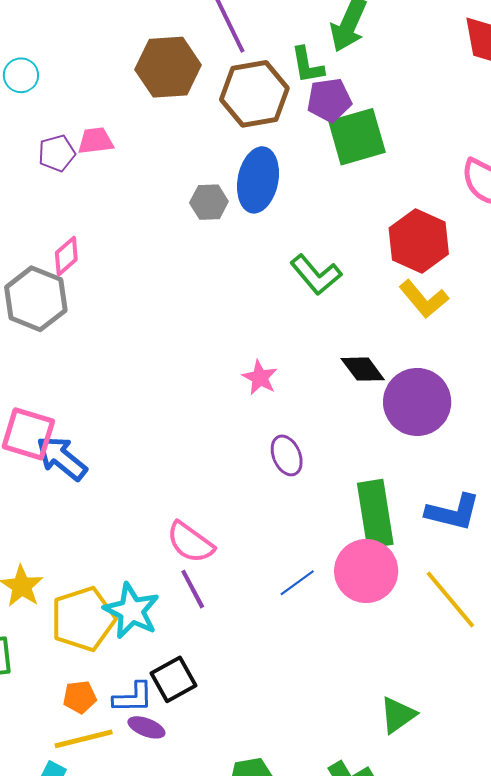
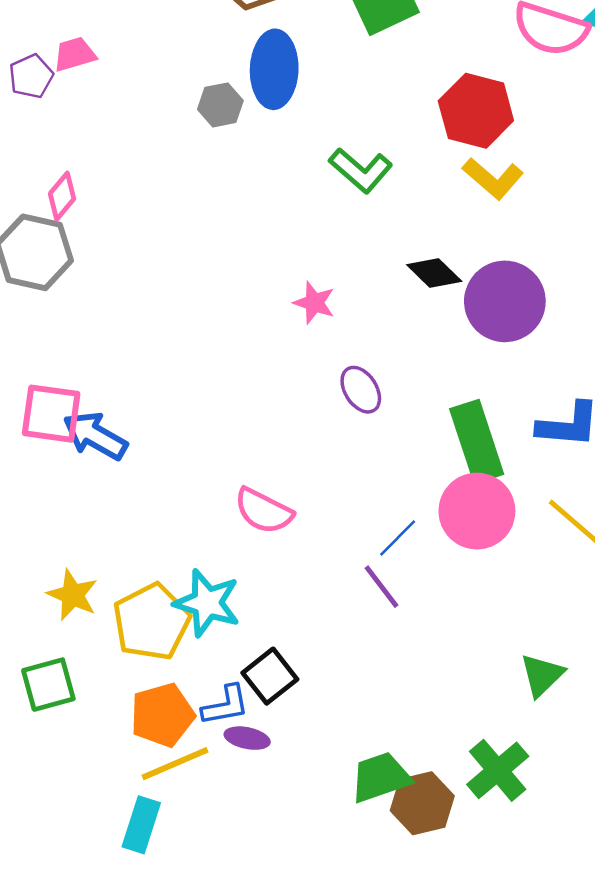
purple line: (193, 589) -> (382, 587), moved
orange pentagon: (80, 697) -> (162, 715), size x1.6

